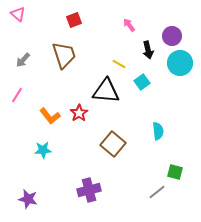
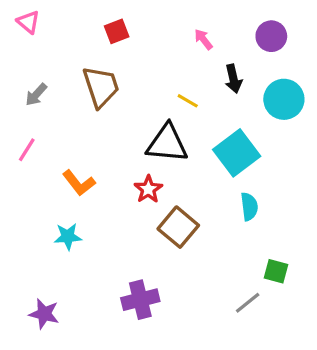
purple circle: (172, 36) -> (271, 36), moved
cyan square: (142, 82) -> (237, 153), moved, size x1.8
red star: (79, 113) -> (148, 189), moved

